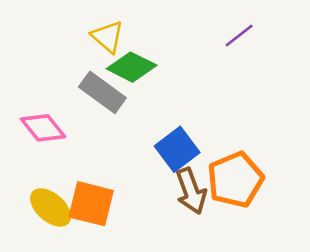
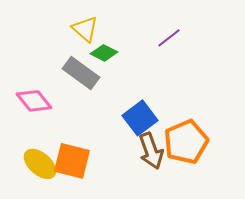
purple line: (239, 35) -> (169, 38), moved
green diamond: (132, 67) -> (104, 53), size x0.7

